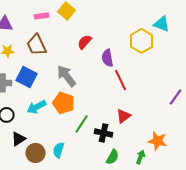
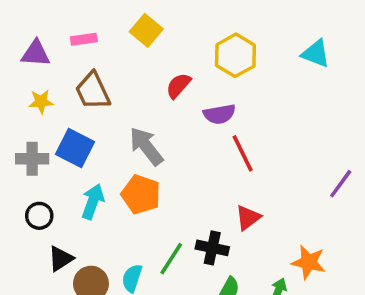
pink rectangle: (42, 16) -> (84, 39), moved
yellow hexagon: (142, 41) -> (235, 55), moved
purple semicircle: (108, 58) -> (219, 114), turned -90
cyan arrow: (36, 107) -> (93, 202), turned 138
green line: (82, 124) -> (171, 259), moved

